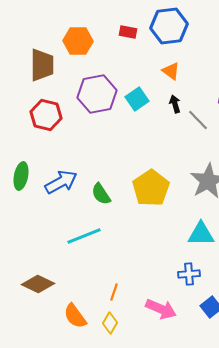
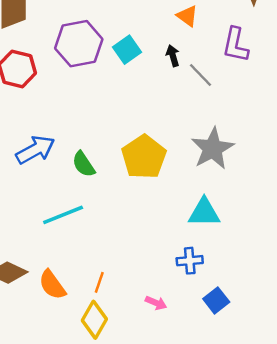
orange triangle: (171, 71) -> (187, 16), moved
pink arrow: (161, 309) -> (156, 303), size x0.6
orange semicircle: (75, 316) -> (52, 285), moved
yellow diamond: (110, 323) -> (94, 320), size x1.4

